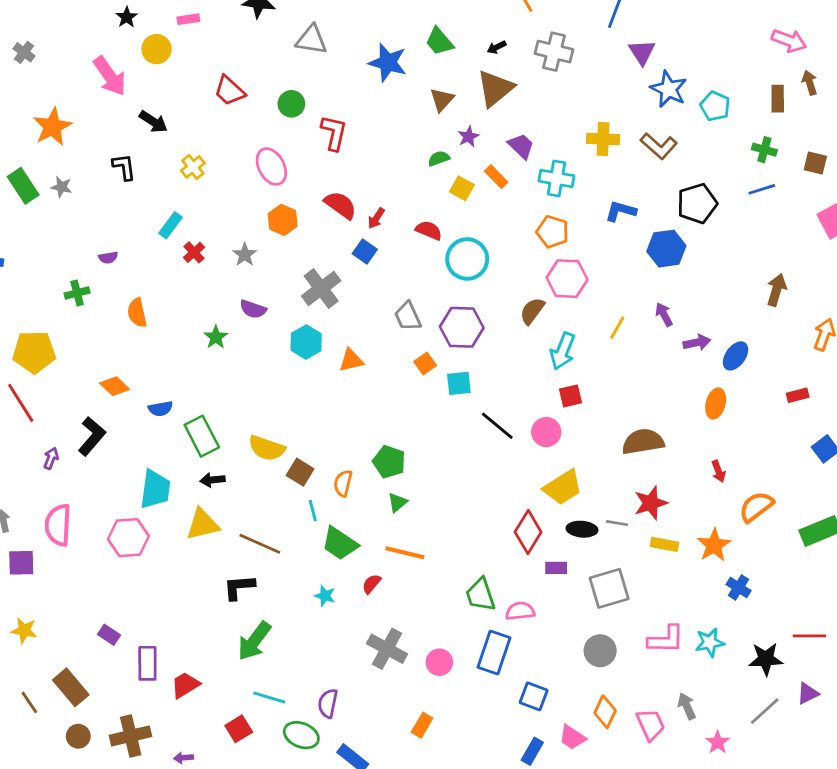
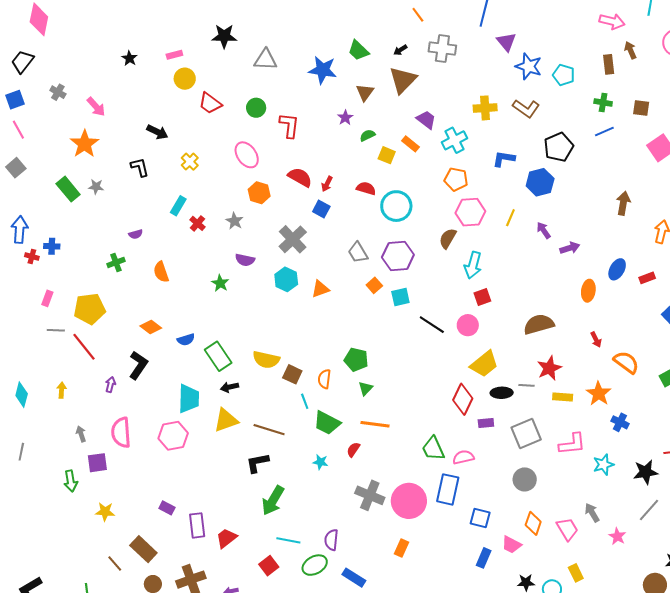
yellow circle: (156, 49) -> (185, 79), moved
pink arrow: (110, 76) -> (96, 107), moved, size x0.7
purple star: (468, 137) -> (345, 118), moved
cyan cross: (556, 178) -> (455, 140), turned -30
yellow line: (617, 328) -> (510, 218), moved
blue ellipse: (736, 356) -> (617, 269), moved
orange semicircle: (756, 507) -> (626, 362), turned 80
pink L-shape: (666, 639) -> (572, 444), moved
pink circle: (439, 662) -> (409, 501), size x1.8
green ellipse: (301, 735) -> (315, 565), turned -45

